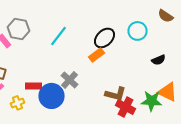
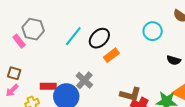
black ellipse: (104, 38) -> (99, 38), moved
black semicircle: (158, 60) -> (174, 60), turned 40

